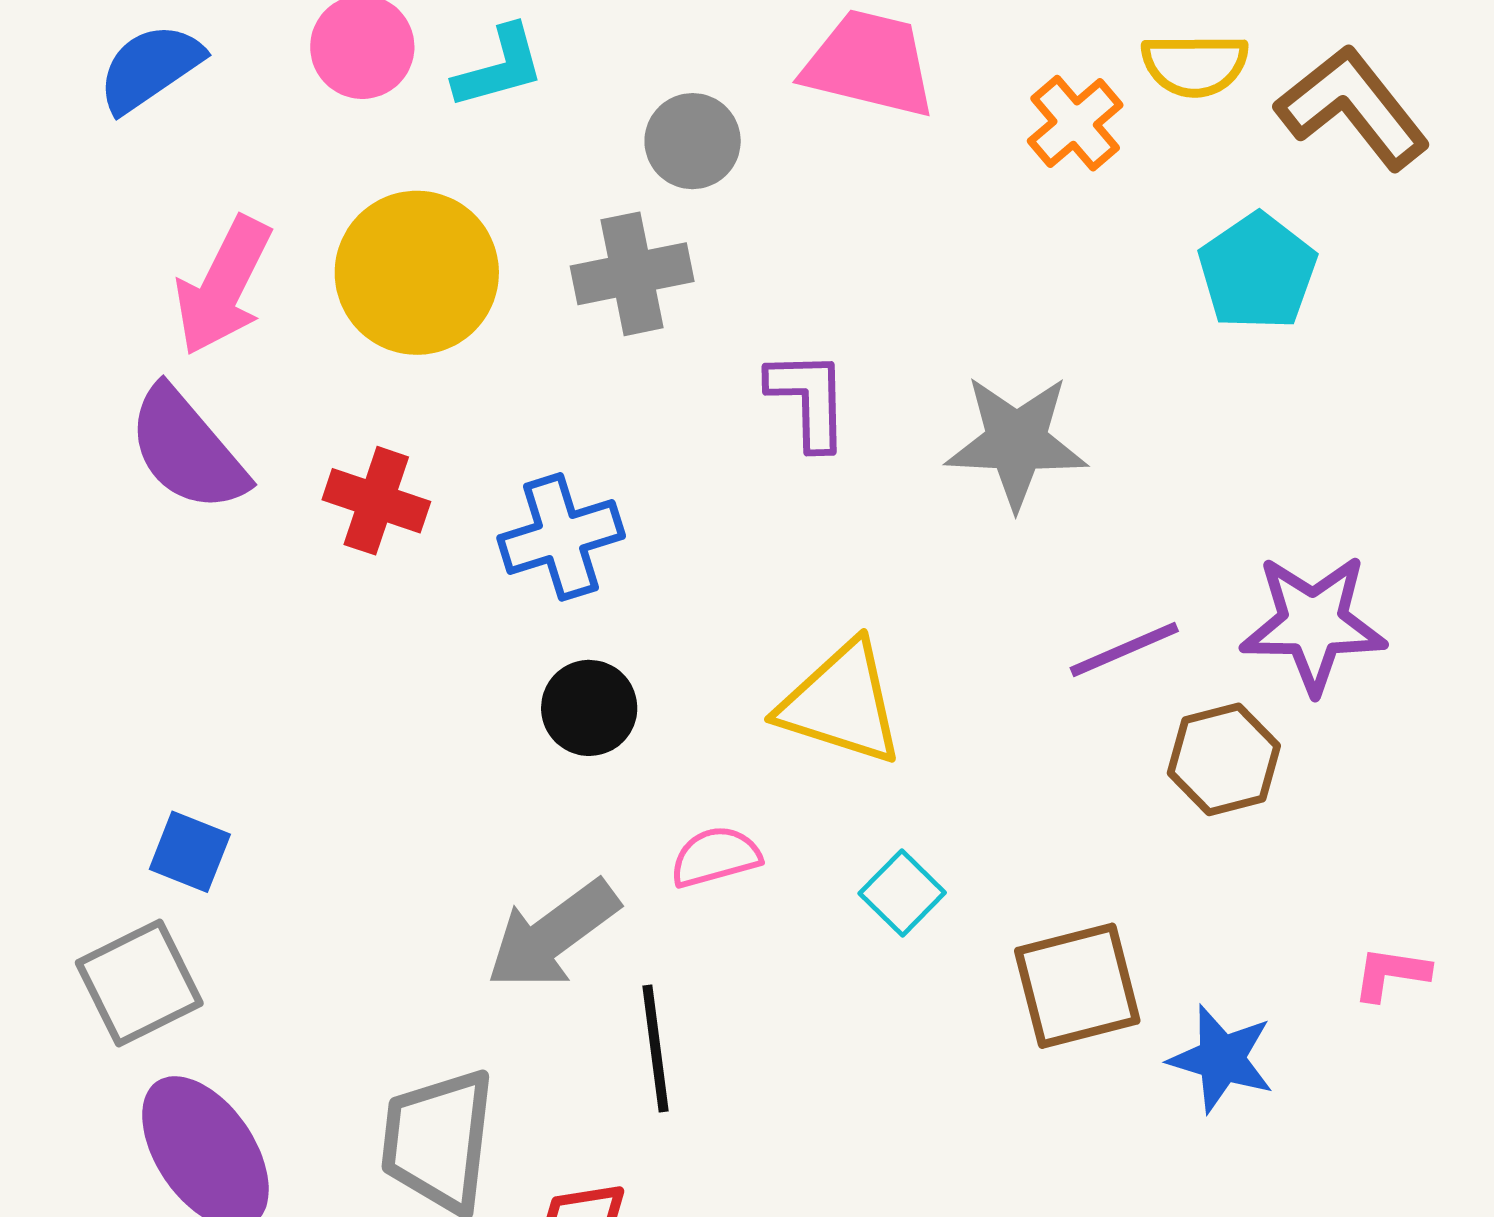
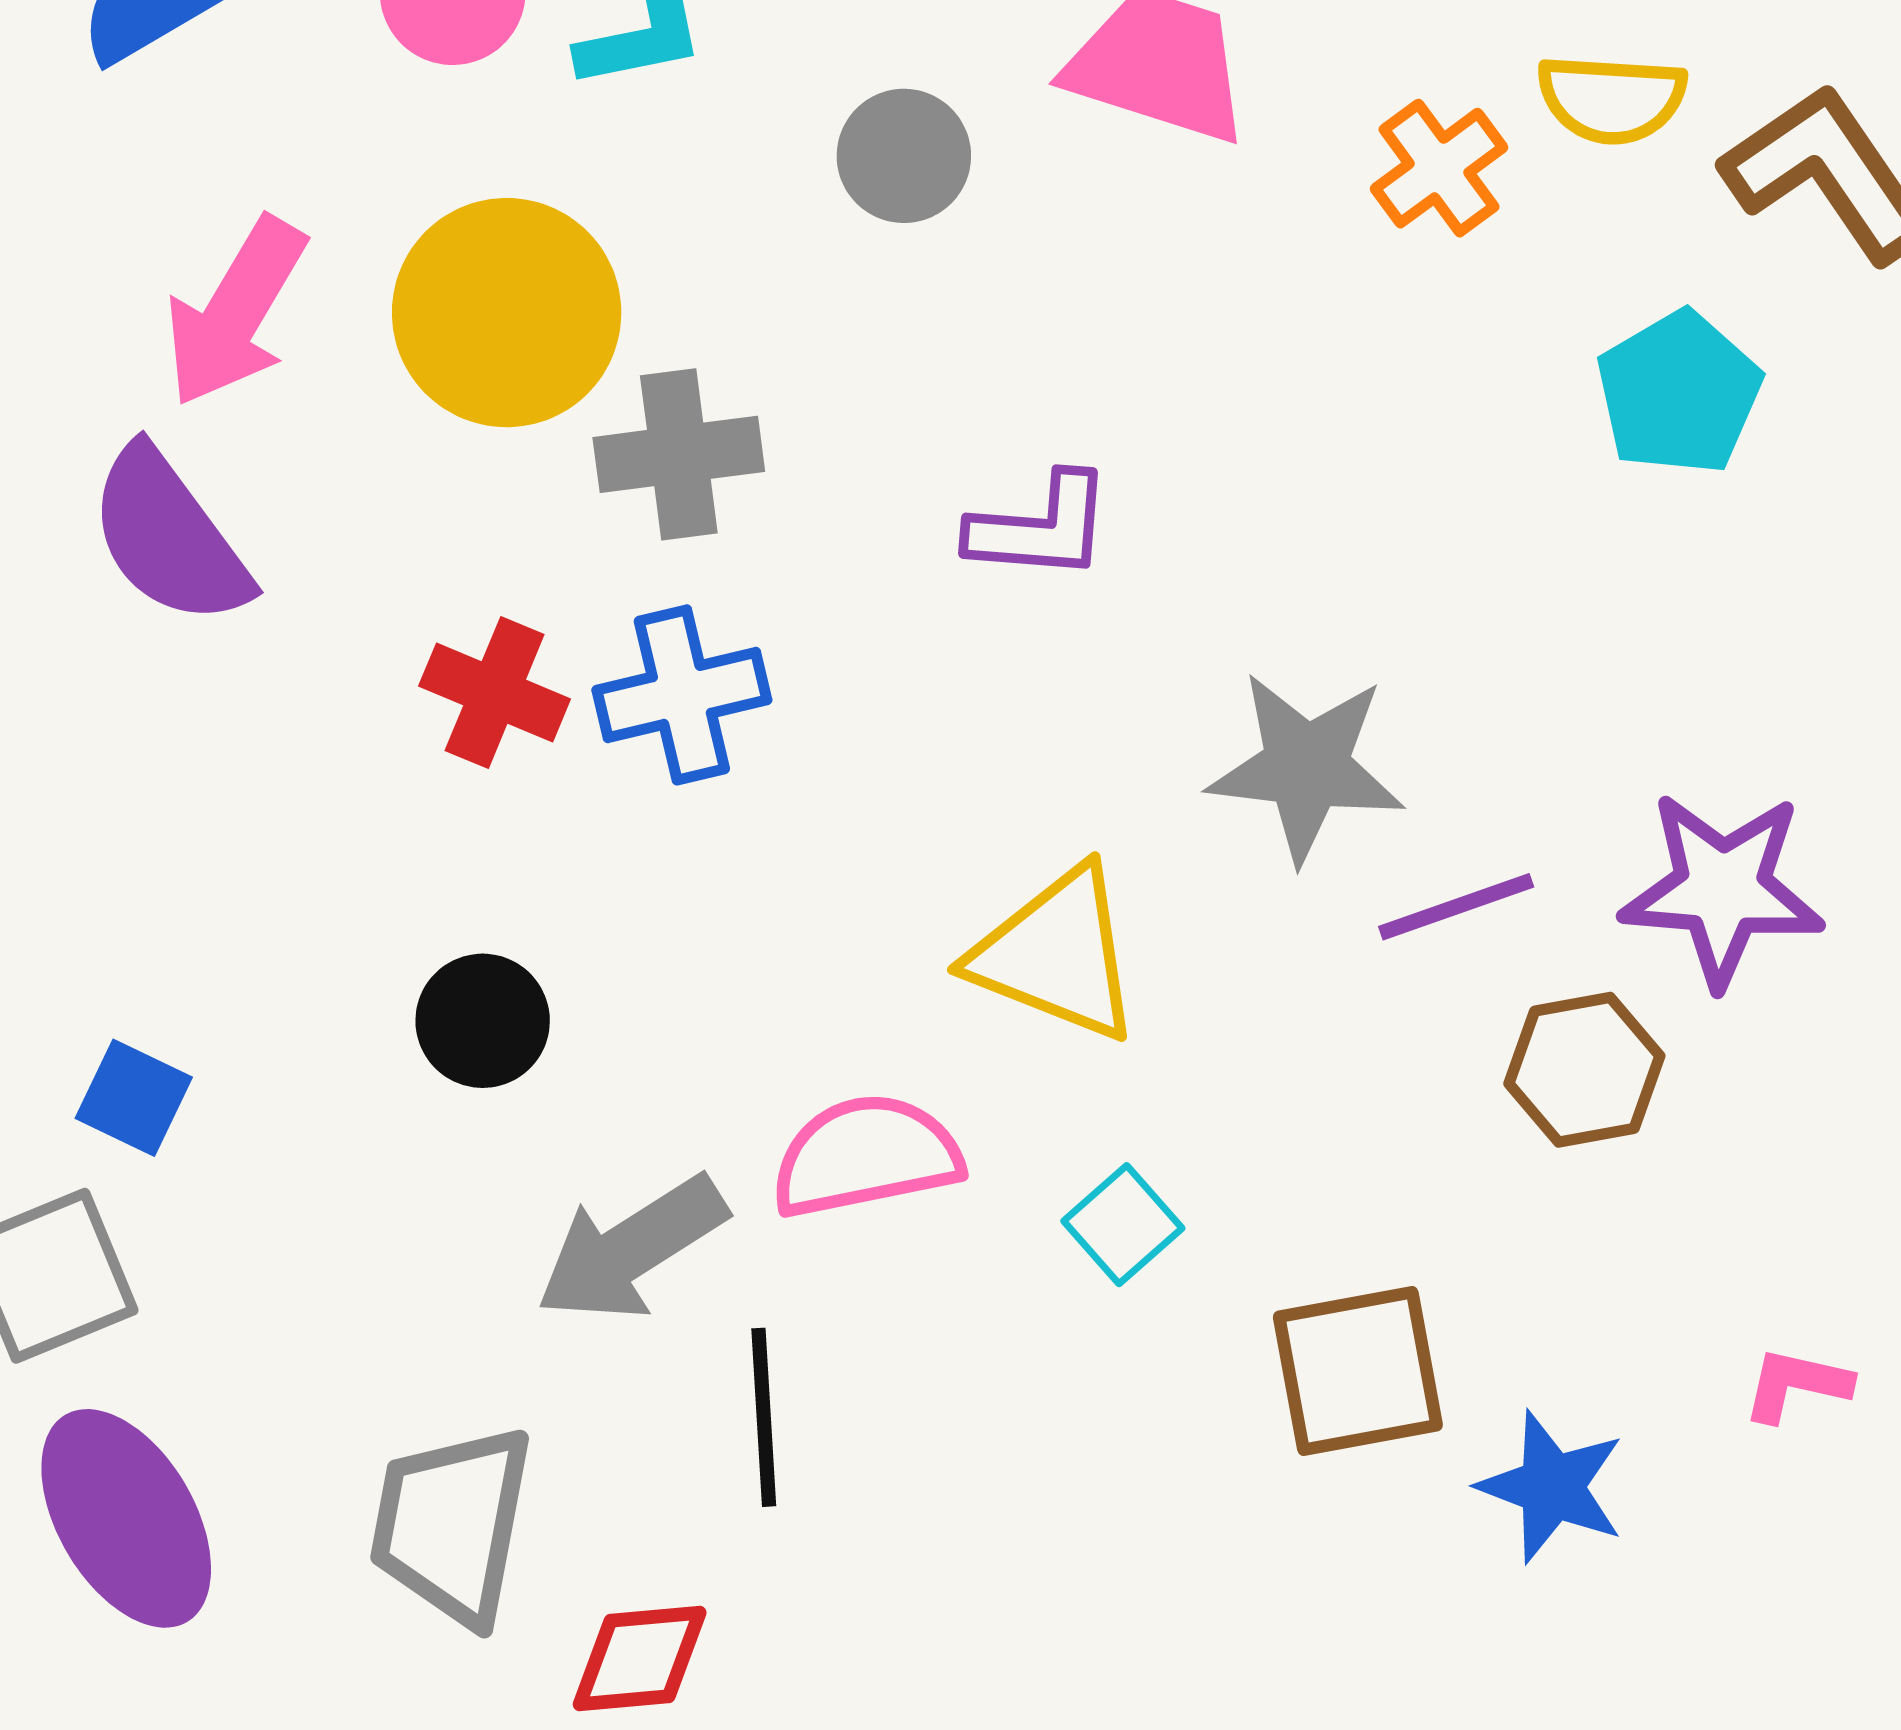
gray cross: (632, 274) -> (679, 454), moved
purple L-shape: (808, 399) -> (1040, 527), turned 92
gray star: (1016, 442) -> (1306, 767), moved
red cross: (376, 501) -> (495, 693), moved
black circle: (589, 708) -> (483, 1021), moved
pink semicircle: (716, 857) -> (866, 1156), size x1.5

